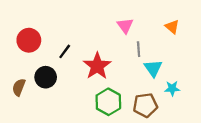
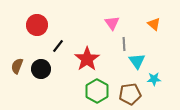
red circle: (29, 40) -> (37, 25), moved
brown semicircle: (19, 87) -> (17, 66), moved

